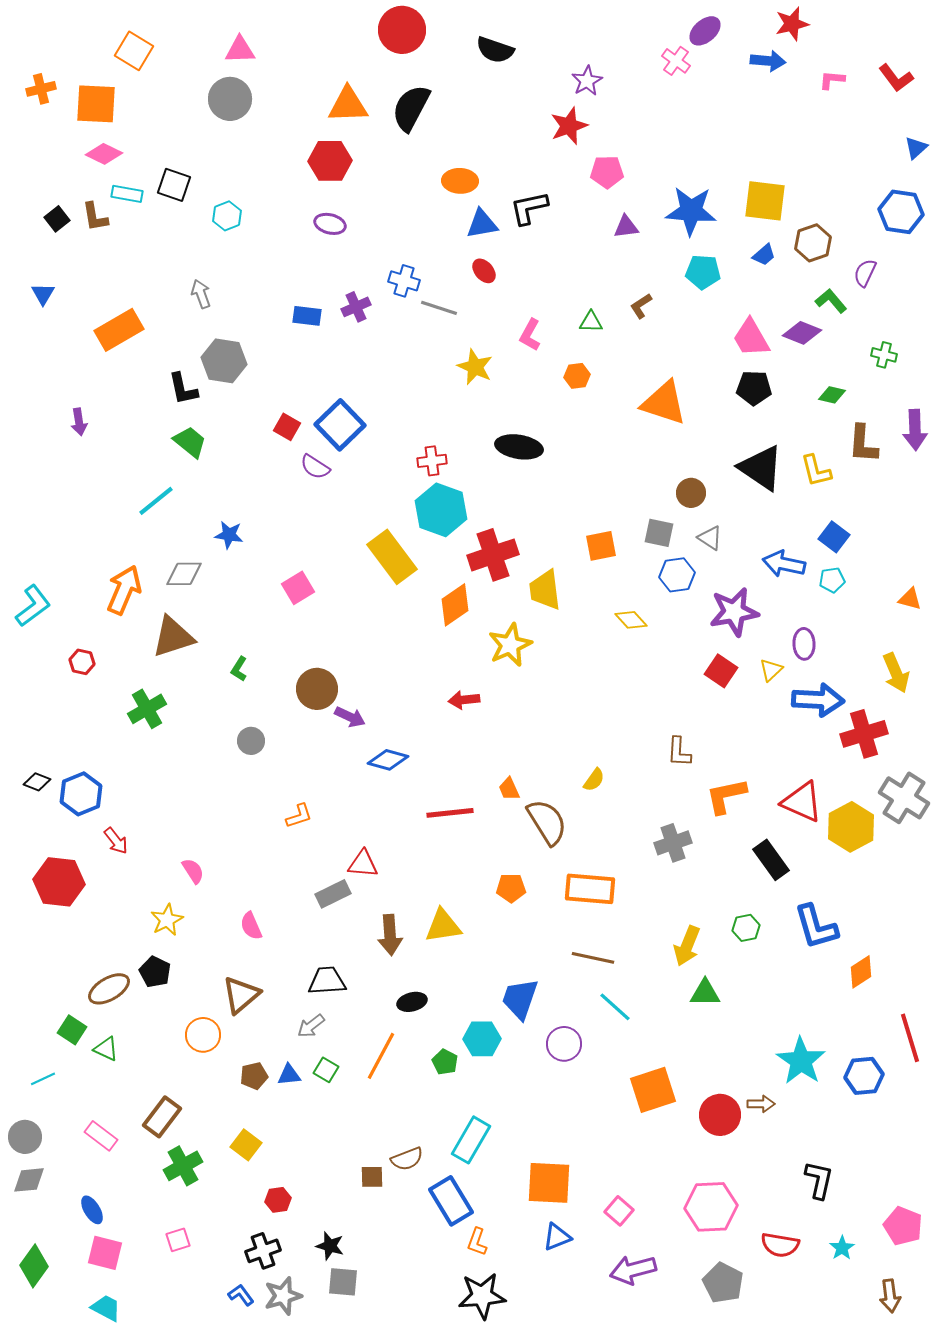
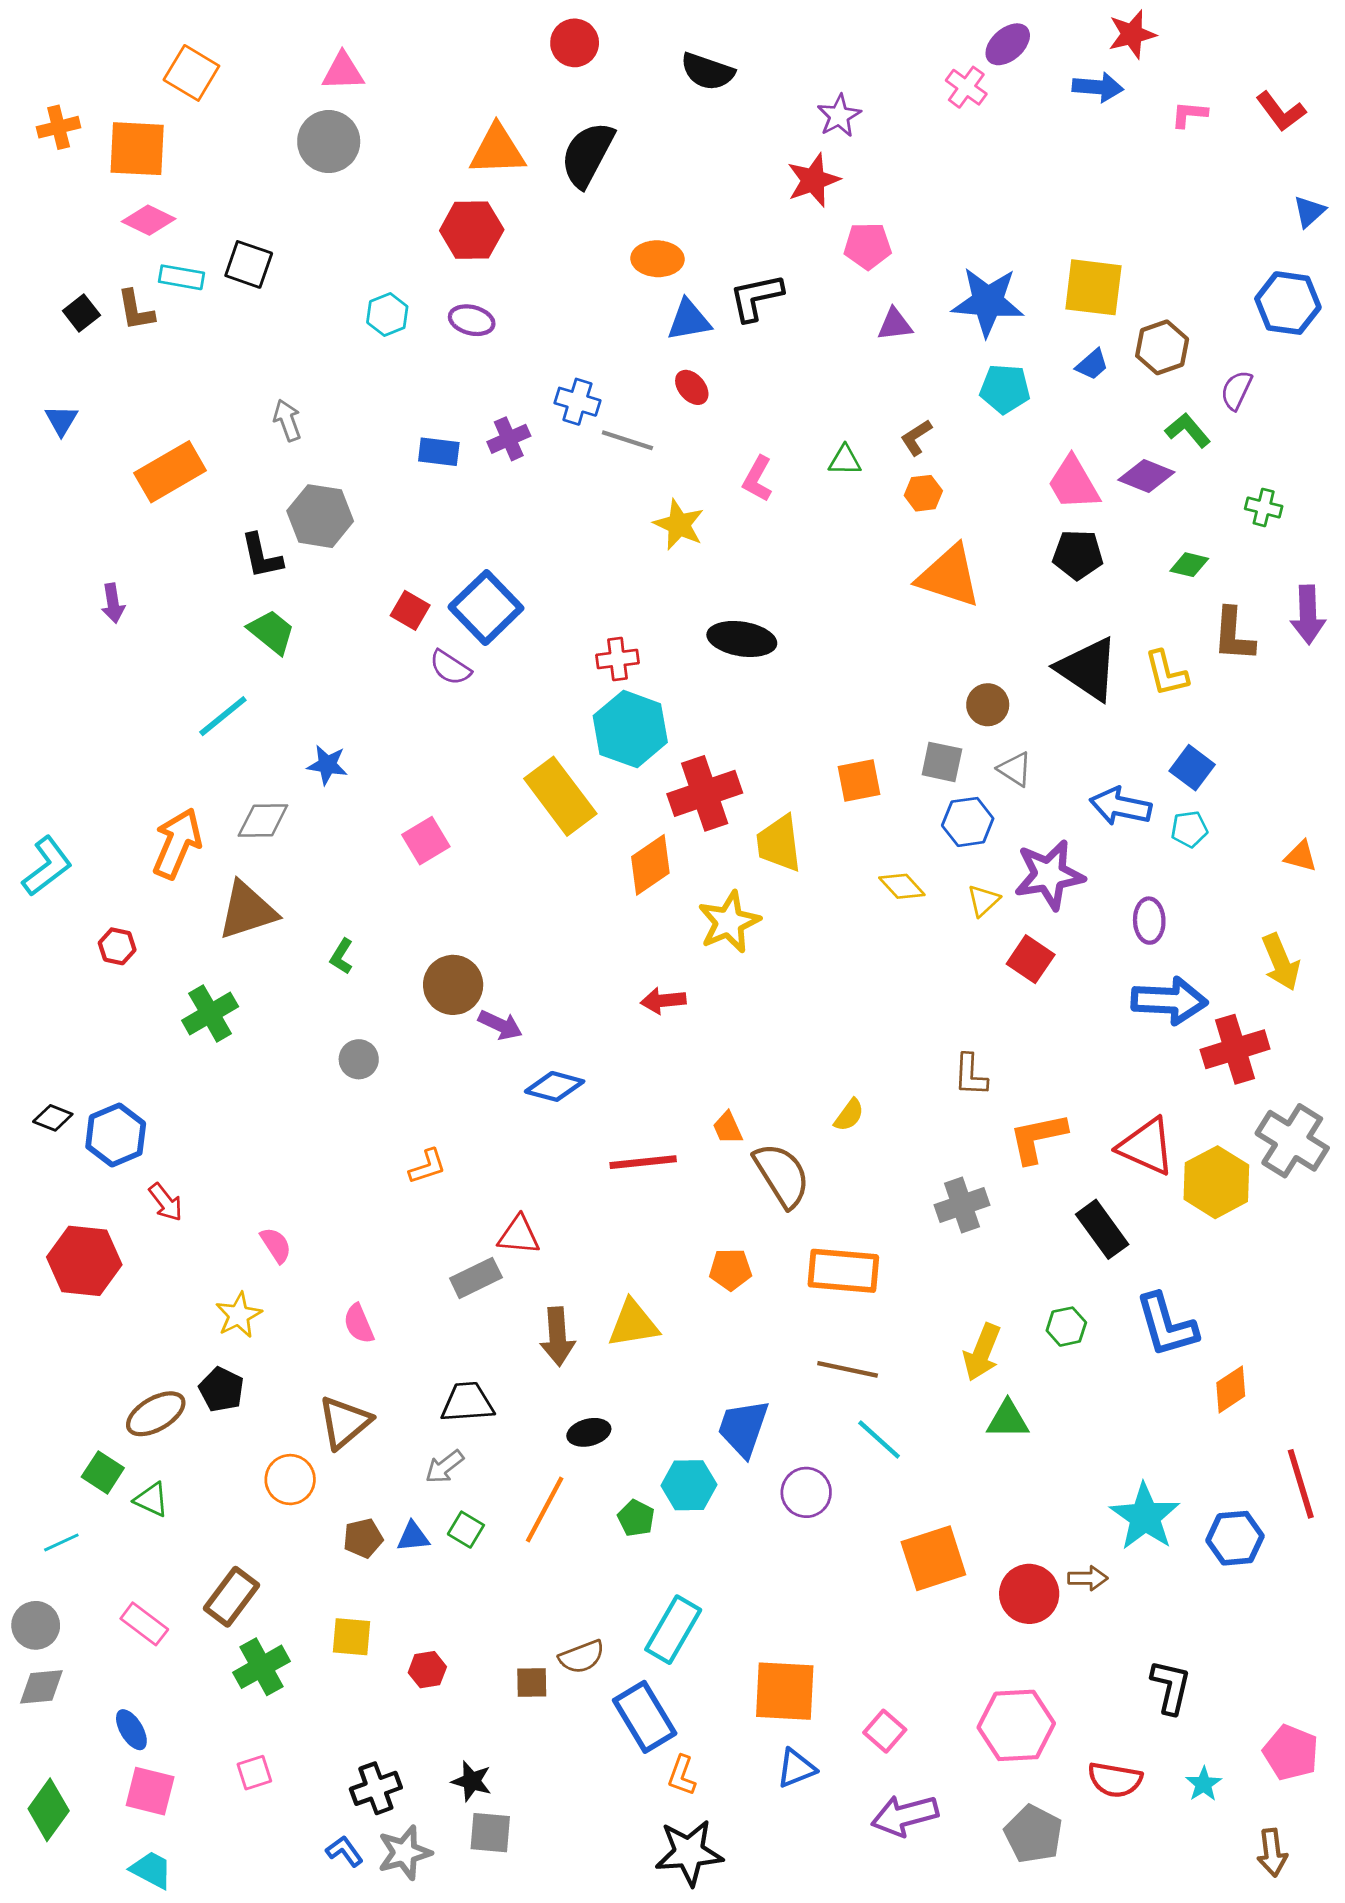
red circle: (402, 30) -> (575, 43), size x0.7
cyan hexagon: (227, 216) -> (387, 314), moved
orange hexagon: (577, 376) -> (923, 493), moved
yellow triangle: (771, 670) -> (983, 901), moved
yellow square: (246, 1145) -> (352, 1637), turned -32
red hexagon: (278, 1200) -> (427, 1670), moved

